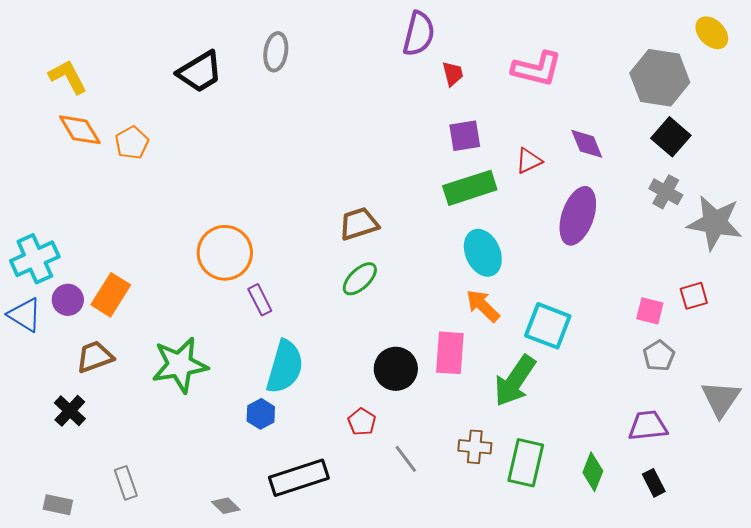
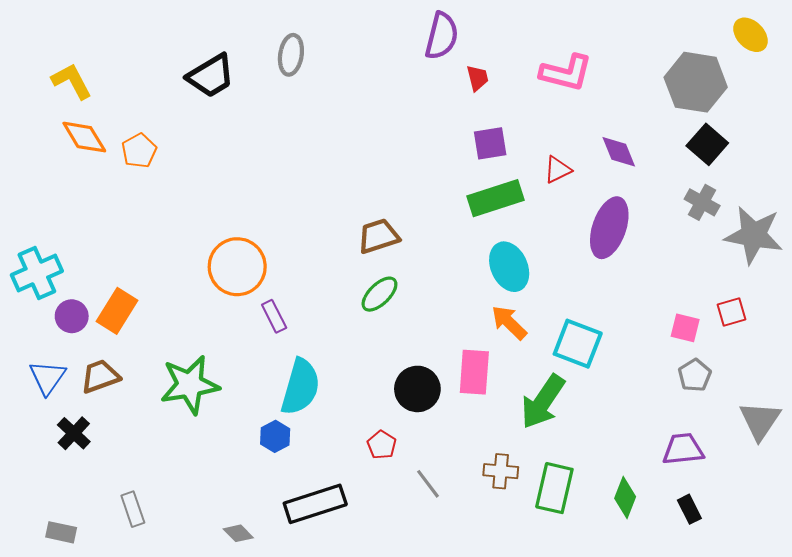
blue triangle: (25, 315) -> (47, 377), moved, turned 33

